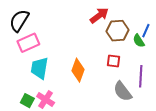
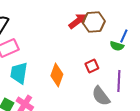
brown hexagon: (117, 31) -> (94, 22), moved
green semicircle: (139, 41) -> (117, 46), turned -40
red square: (113, 61) -> (92, 66), turned -32

